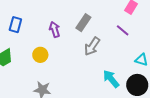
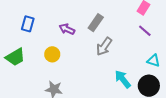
purple arrow: (55, 29) -> (67, 29), turned -49
purple line: (123, 30) -> (145, 31), moved

